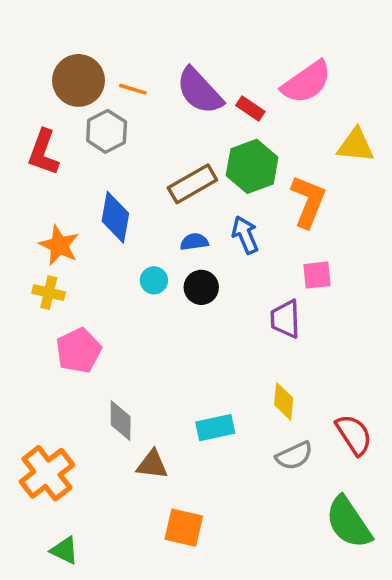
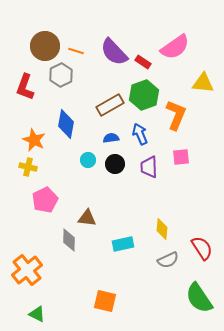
purple trapezoid: (285, 319) -> (149, 167), moved
brown triangle: (152, 464) -> (87, 218), moved

